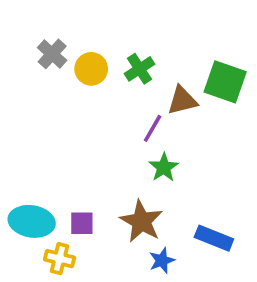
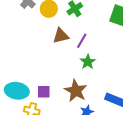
brown triangle: (182, 100) -> (61, 36), moved

